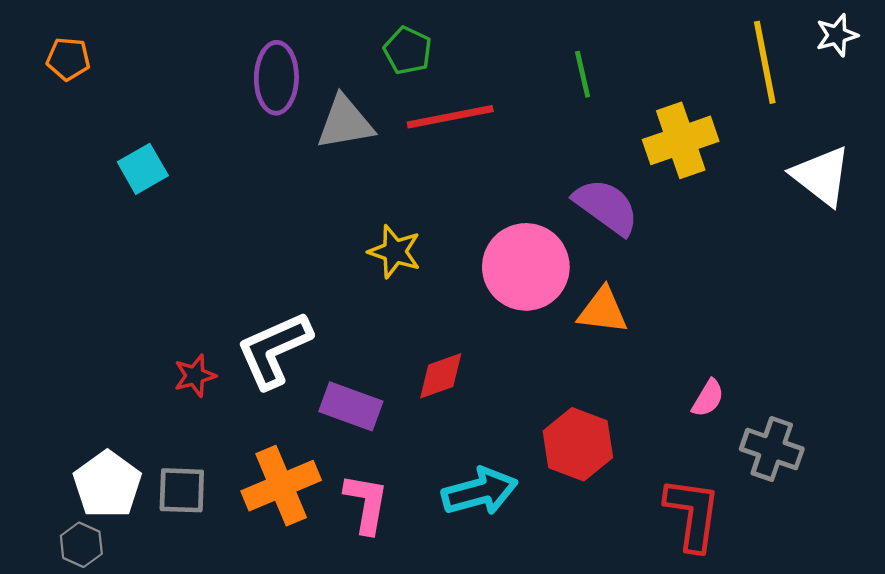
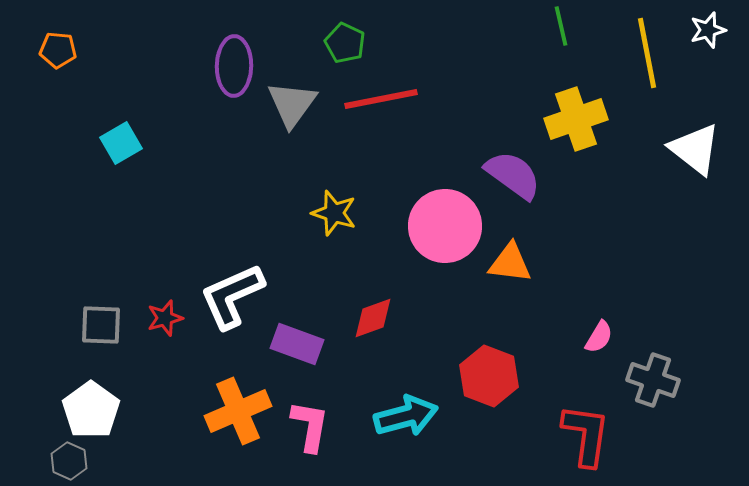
green line: (583, 74) -> (561, 26), moved
gray triangle: (345, 123) -> (292, 104), turned -44
gray square: (182, 490) -> (101, 325), moved

